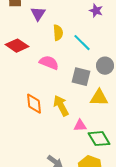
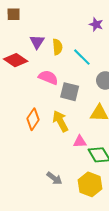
purple triangle: (38, 14) -> (37, 42), moved
gray square: (81, 77) -> (70, 92), moved
orange diamond: (34, 104) -> (33, 119), turned 40

